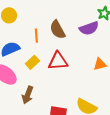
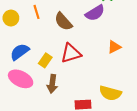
orange line: (36, 36) -> (37, 12), moved
brown arrow: (28, 95) -> (52, 84), moved

